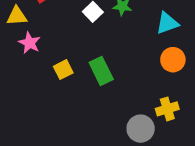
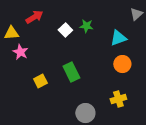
yellow square: (63, 70) -> (40, 81), moved
gray circle: (141, 129) -> (85, 113), moved

